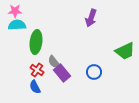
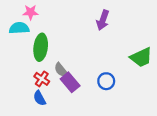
pink star: (15, 11) -> (30, 12), moved

